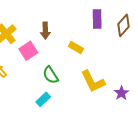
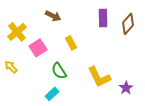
brown arrow: (45, 31) -> (53, 16), moved, turned -63
yellow rectangle: (76, 48) -> (71, 43), moved, turned 32

